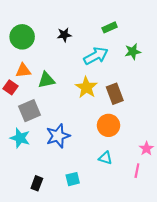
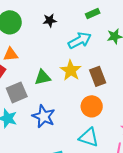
green triangle: (46, 80) -> (43, 77), moved
blue star: (58, 136) -> (44, 116), turned -30
cyan triangle: (105, 158) -> (89, 137), size x1.5

